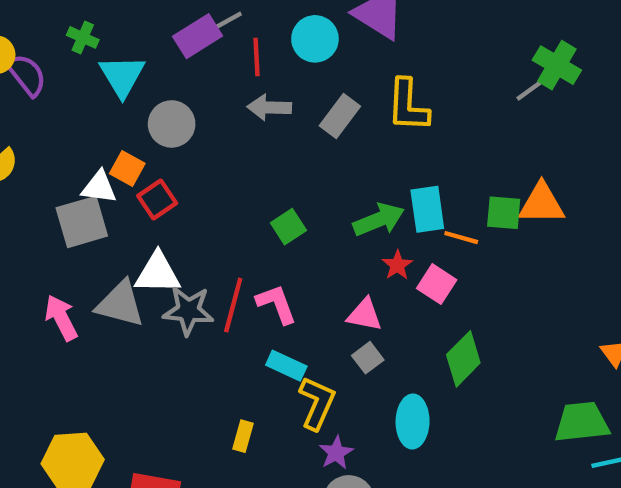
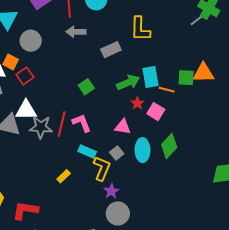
gray rectangle: (340, 116) -> (111, 50), moved, turned 30
gray square: (368, 358) -> (117, 153), moved
cyan ellipse: (413, 422) -> (142, 150), moved
yellow rectangle: (243, 436) -> (64, 176), moved, turned 32

